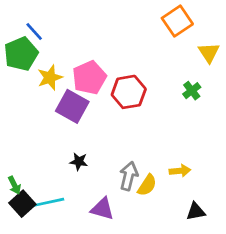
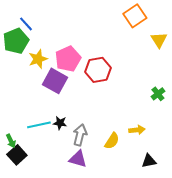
green cross: (192, 91) -> (158, 94), moved
gray arrow: (129, 176) -> (80, 135), moved
cyan line: (49, 202) -> (39, 125), moved

